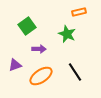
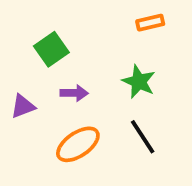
green star: (67, 34) -> (139, 82), moved
purple triangle: (15, 65) -> (23, 106), moved

